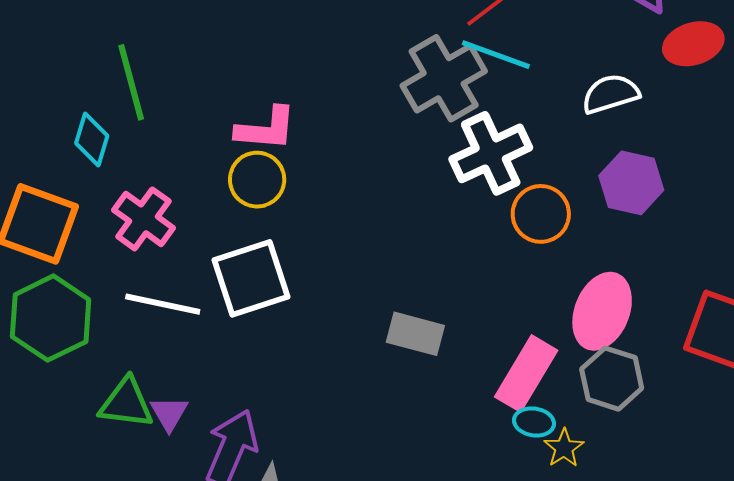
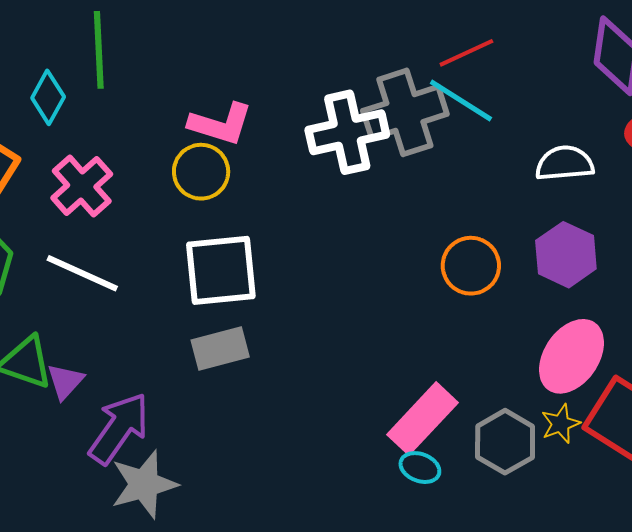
white cross: (491, 153) -> (347, 132), moved
white square: (251, 278) -> (221, 270), moved
pink ellipse: (602, 311) -> (572, 356), moved
gray rectangle: (415, 334) -> (220, 349), moved, turned -42
yellow star: (564, 448) -> (561, 424), moved

